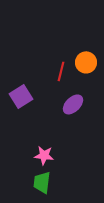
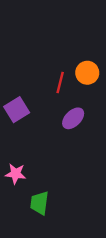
pink star: (44, 155) -> (16, 174), moved

